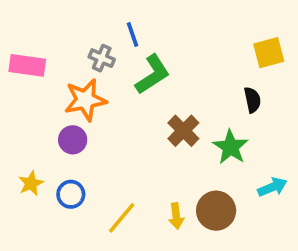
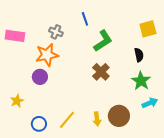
blue line: (133, 34) -> (85, 19), moved
green L-shape: (153, 74) -> (103, 41), moved
green star: (231, 147) -> (141, 81), moved
blue circle: (71, 194) -> (39, 124), moved

